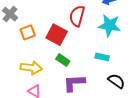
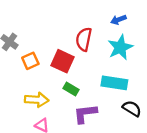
cyan star: (109, 25) -> (120, 47), turned -30
cyan rectangle: (102, 57) -> (114, 83), size x1.6

